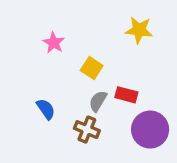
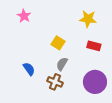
pink star: (54, 43) -> (24, 16), moved
red rectangle: (126, 95) -> (94, 46), moved

